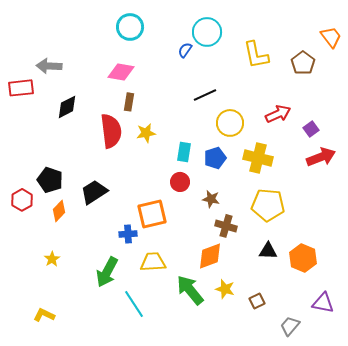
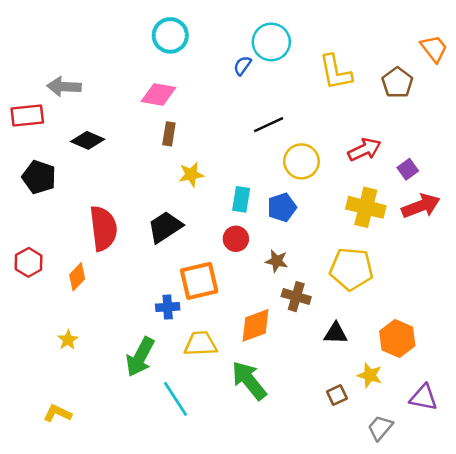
black diamond: (67, 107) -> (88, 140), turned 50
red semicircle: (111, 131) -> (103, 228), moved
yellow cross: (258, 158) -> (366, 207), moved
black pentagon: (50, 180) -> (39, 177), moved
black trapezoid: (94, 192) -> (165, 227), moved
black triangle: (268, 251) -> (336, 333), moved
orange diamond: (210, 256) -> (256, 325), moved
yellow star: (225, 289) -> (370, 375), moved

